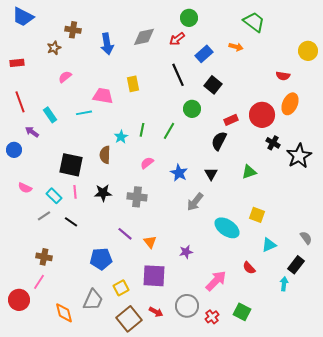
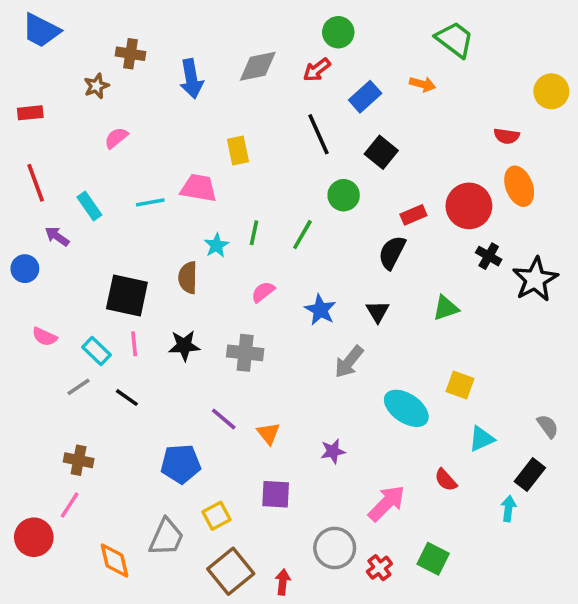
pink trapezoid: (103, 96) -> (199, 188), moved
orange ellipse: (290, 104) -> (519, 186), turned -45
purple square: (154, 276) -> (276, 494), size x0.7
red arrow: (156, 312) -> (283, 582), moved, turned -112

